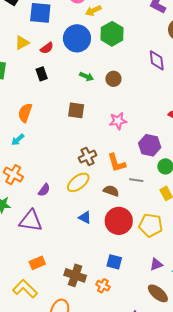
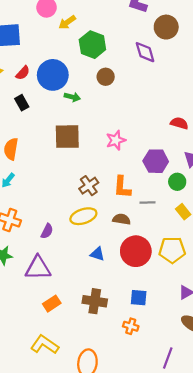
blue circle: (77, 38) -> (53, 75), moved
purple diamond: (157, 60) -> (145, 52), moved
brown circle: (113, 79) -> (106, 77), moved
brown square: (76, 110) -> (67, 137), size x1.4
orange L-shape: (116, 163) -> (122, 187), turned 30
yellow ellipse: (78, 182) -> (83, 216), turned 30
orange rectangle: (37, 263) -> (52, 304), moved
brown cross: (75, 275) -> (95, 301), moved

